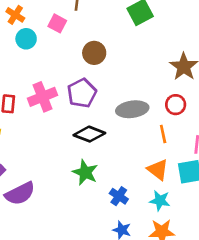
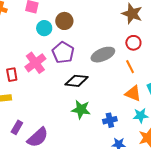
cyan circle: (26, 39) -> (44, 28), moved
blue cross: (119, 196) -> (110, 120), turned -32

